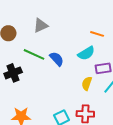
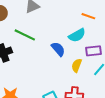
blue semicircle: (57, 59) -> (58, 49), moved

